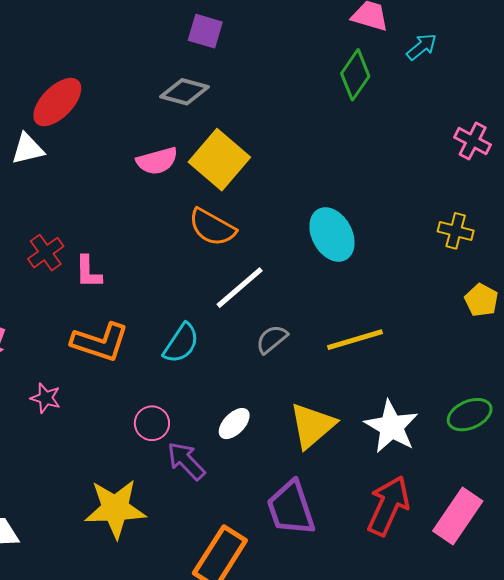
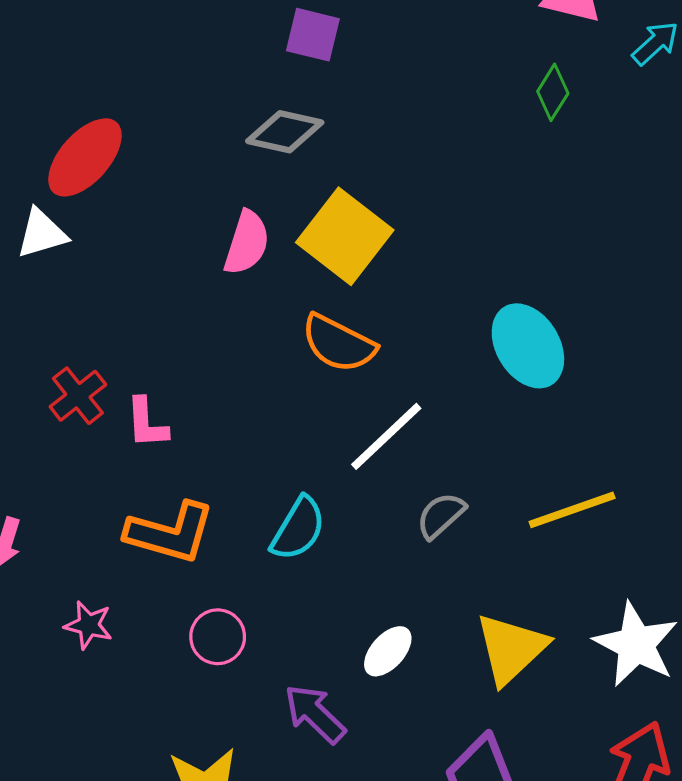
green diamond: (355, 75) -> (553, 92), size x0.7
pink semicircle: (157, 161) -> (247, 243), turned -54
pink circle: (152, 423) -> (218, 637), moved

